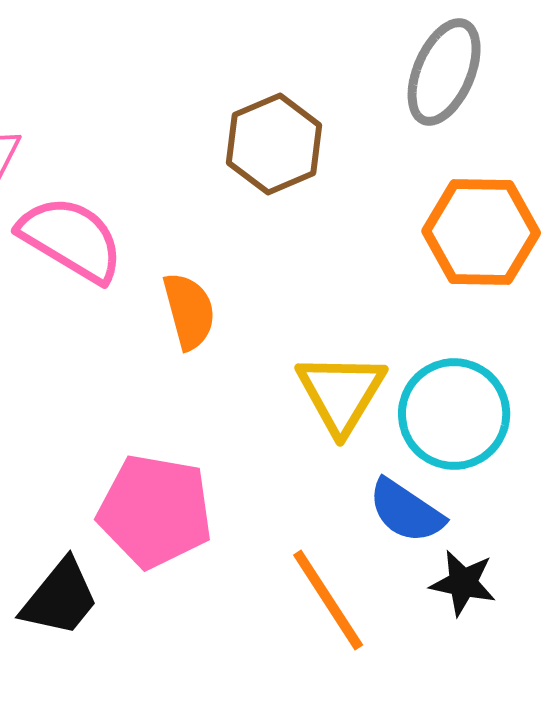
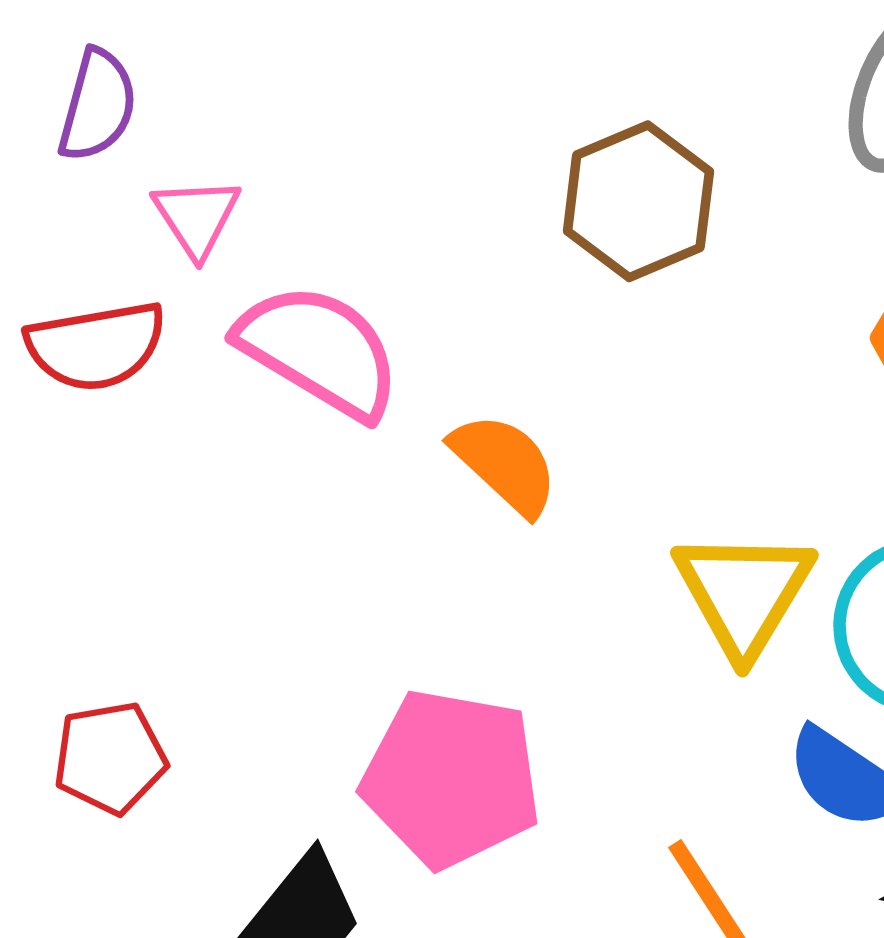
orange semicircle: (189, 311) -> (505, 464), turned -32

